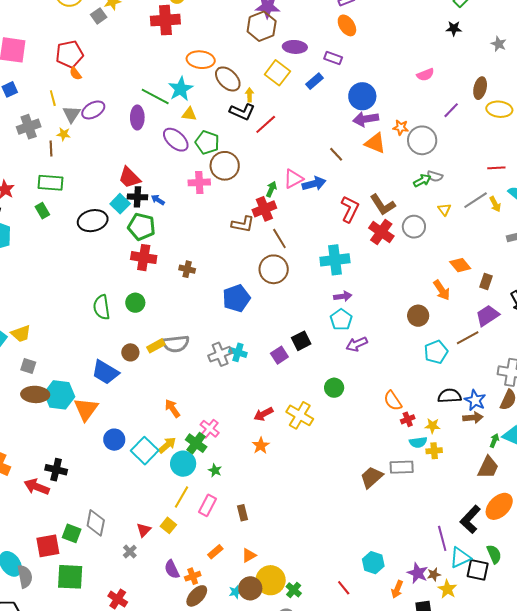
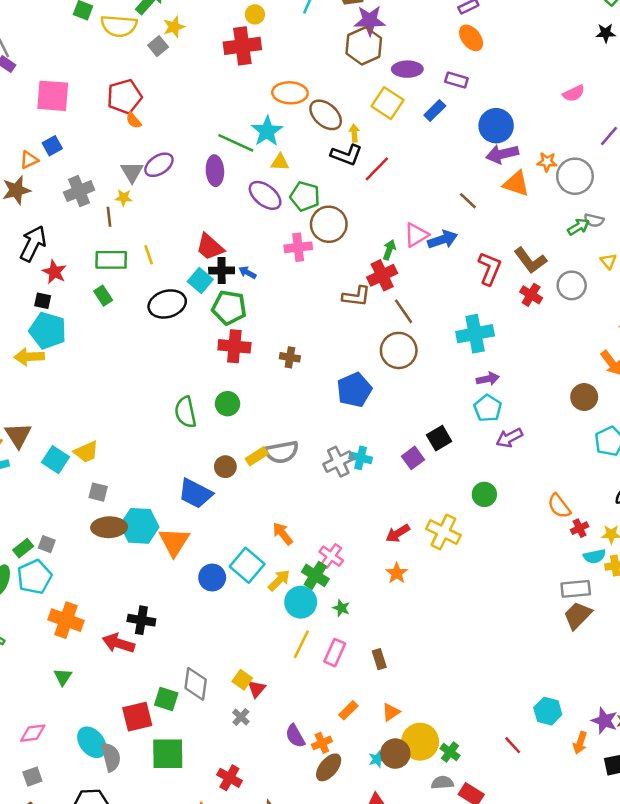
yellow line: (53, 98) -> (149, 255), moved
red cross: (381, 232) -> (531, 295), size x0.7
cyan square: (145, 451) -> (247, 565), moved
brown trapezoid: (371, 477) -> (578, 615), moved
yellow square: (168, 525) -> (242, 680), moved

